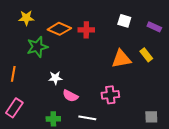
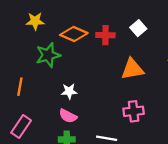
white square: (124, 21) -> (138, 28), moved, turned 32
orange triangle: (121, 59) -> (132, 69), moved
pink semicircle: (70, 96) -> (68, 116), moved

